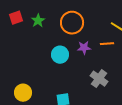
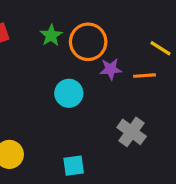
green star: (38, 21) -> (51, 35), moved
purple star: (84, 48) -> (111, 69), moved

